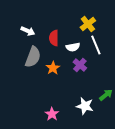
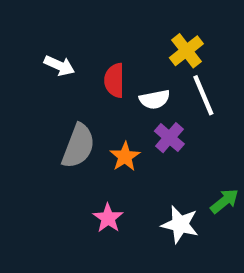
gray semicircle: (33, 57) -> (78, 146), moved
orange star: (53, 68) -> (125, 157), moved
pink star: (52, 114) -> (108, 218), moved

